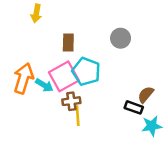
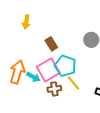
brown rectangle: (68, 43) -> (51, 44), turned -32
yellow line: (78, 116) -> (73, 83), moved, turned -35

